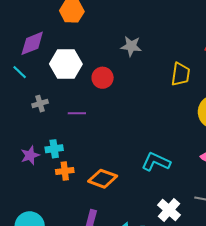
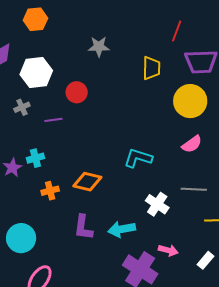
red circle: (103, 78) -> (77, 92), moved
gray cross: (40, 104) -> (22, 107), moved
orange cross: (65, 171) -> (50, 191), moved

